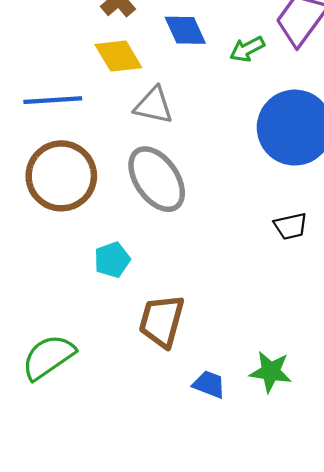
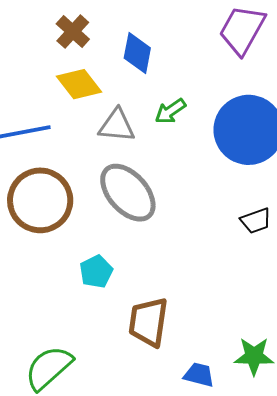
blue diamond: (185, 30) -> (137, 53), turned 42
green arrow: (247, 49) -> (170, 111), moved

